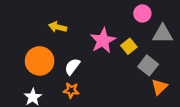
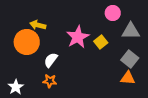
orange circle: (40, 61) -> (27, 42), moved
gray square: (148, 65) -> (130, 59), moved
orange triangle: (159, 87) -> (128, 78), turned 49

